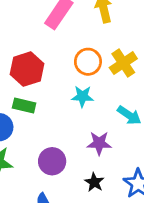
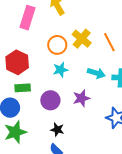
purple circle: (52, 161) -> (50, 100), moved
black star: (94, 182) -> (57, 130), moved

